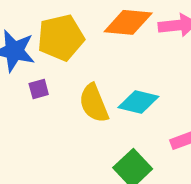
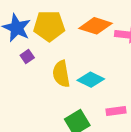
purple square: (39, 89) -> (27, 56), turned -32

